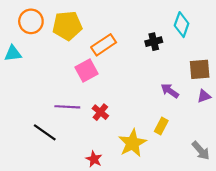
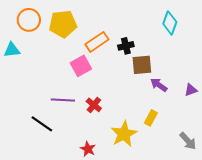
black cross: (154, 42) -> (126, 46), moved
brown square: (200, 69) -> (142, 65), moved

